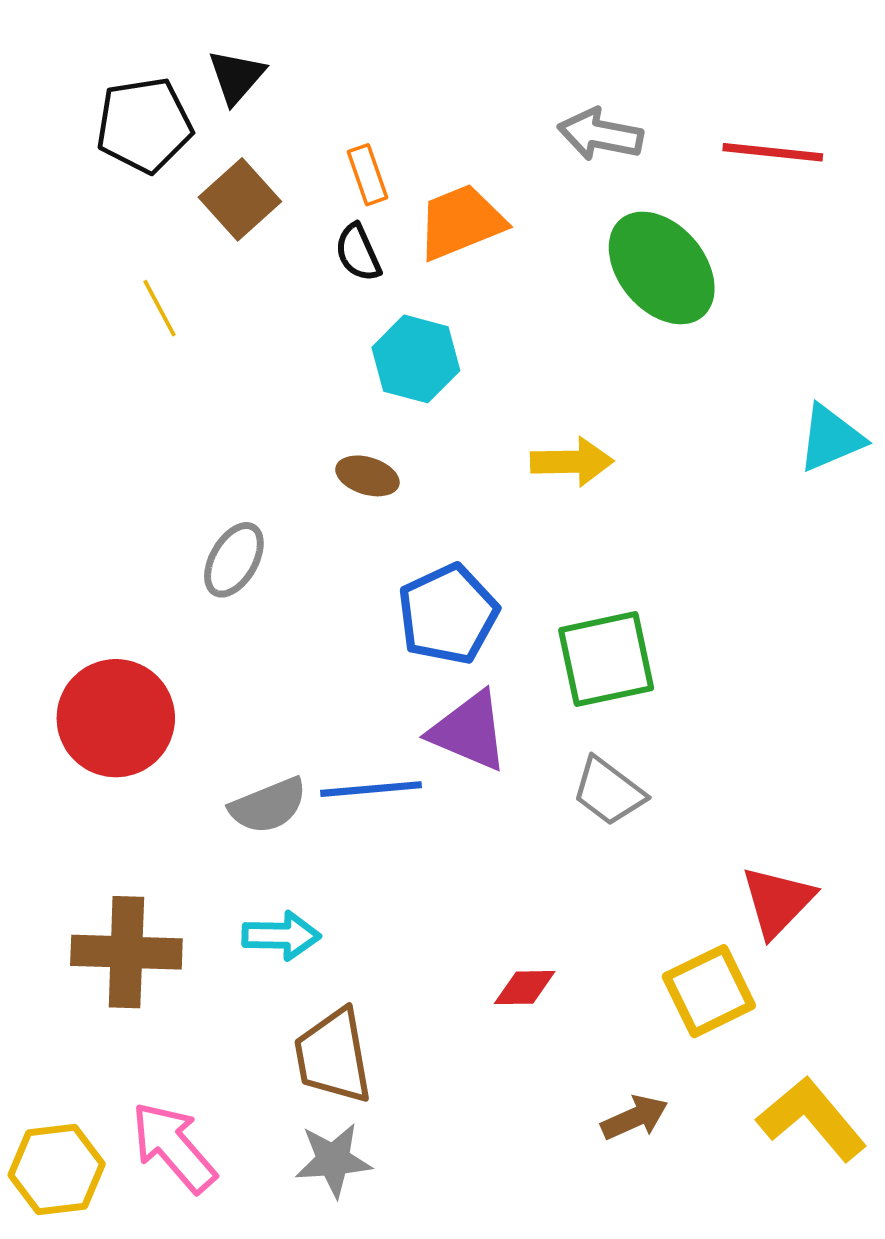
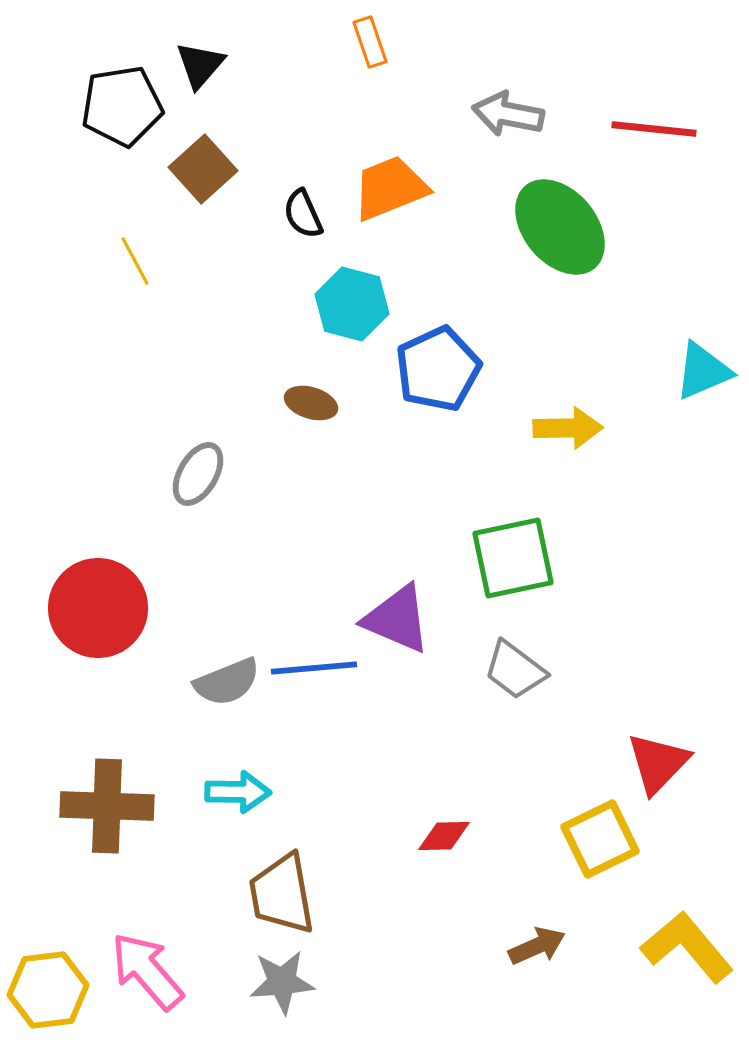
orange rectangle: (367, 175) -> (370, 42), moved
yellow arrow: (572, 462) -> (568, 428), moved
blue pentagon: (448, 614) -> (438, 369), moved

